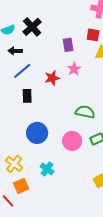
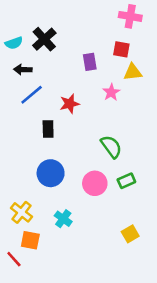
pink star: (74, 69) -> (111, 92), moved
black rectangle: (27, 96) -> (48, 129), moved
green semicircle: (85, 112) -> (111, 147), turned 42
orange square: (21, 186) -> (30, 240), turned 35

